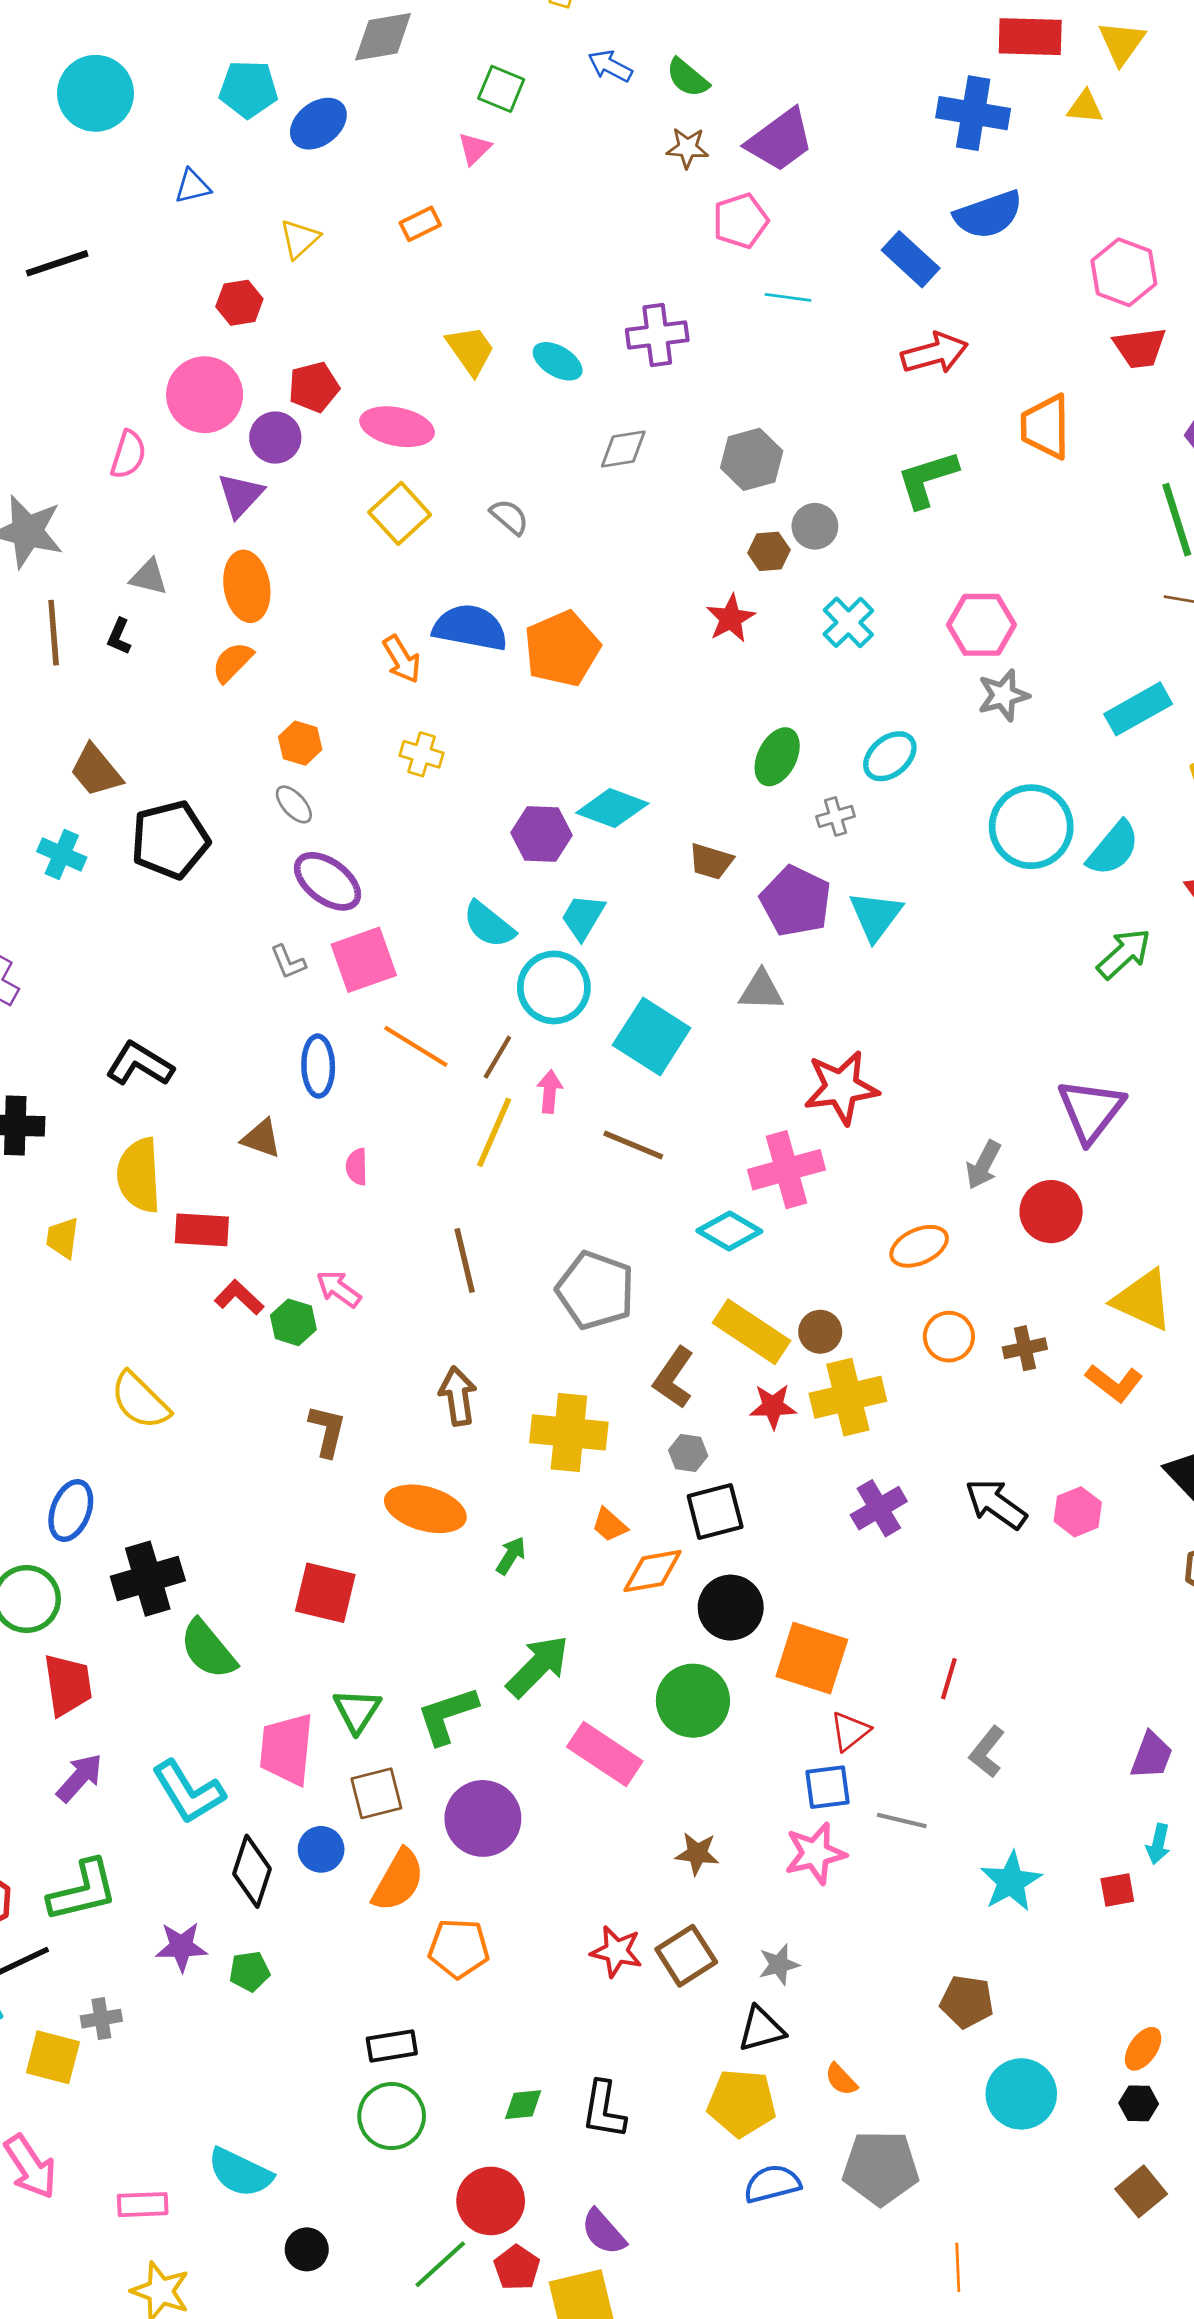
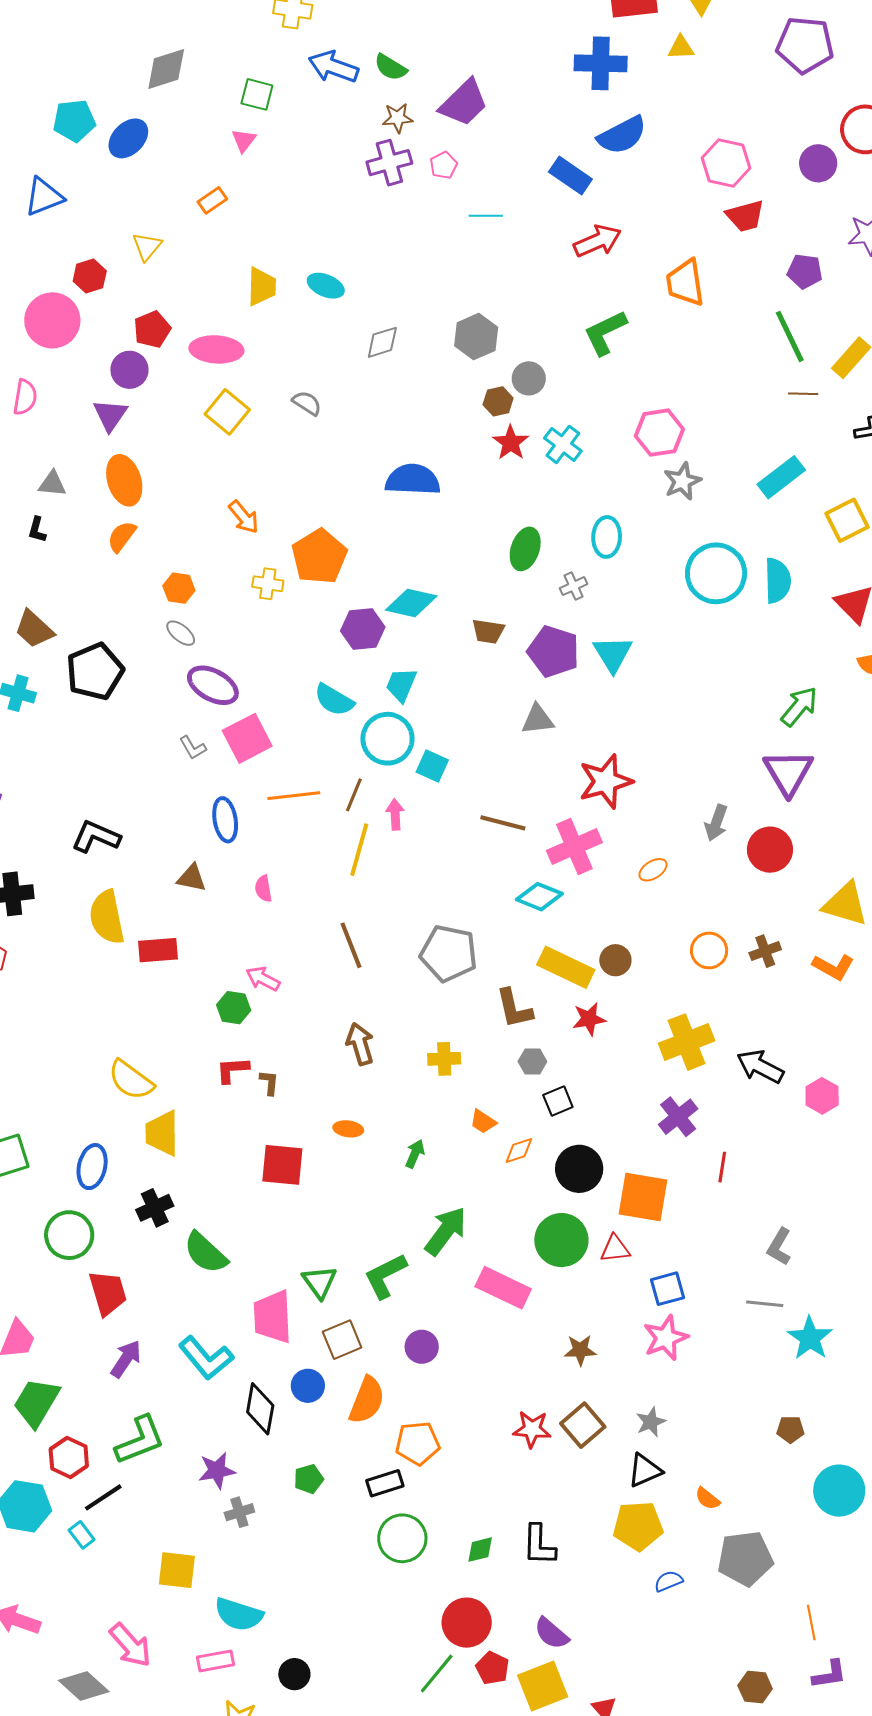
blue arrow: (610, 66) -> (333, 67), size x1.5
blue triangle: (192, 186) -> (44, 197), size x1.5
pink pentagon: (741, 221) -> (444, 165), size x0.7
yellow triangle: (300, 239) -> (147, 246), moved
purple cross: (657, 335) -> (389, 163), moved
yellow trapezoid: (471, 350) -> (262, 287), turned 45
pink circle: (205, 395) -> (52, 320), moved
red star: (731, 618) -> (511, 443), moved
blue semicircle: (470, 628) -> (413, 480), moved
orange pentagon: (562, 649) -> (319, 557), moved
cyan ellipse: (890, 756) -> (607, 537), turned -39
cyan semicircle: (1113, 848) -> (778, 581), turned -33
green arrow: (1124, 954) -> (799, 707), moved
cyan square: (652, 1037) -> (432, 766), moved, size x0.6
orange line: (416, 1046) -> (294, 796), turned -30
brown line: (633, 1145) -> (503, 823), moved
yellow trapezoid: (63, 1238) -> (162, 1133), moved, size x1.5
orange ellipse: (919, 1246) -> (653, 870), moved, size x0.7
red L-shape: (239, 1297) -> (232, 1070), moved, turned -39
brown L-shape: (674, 1378) -> (514, 1008), turned -39
yellow cross: (848, 1397) -> (687, 1042), moved
brown L-shape: (327, 1431) -> (269, 1083), size x0.7
yellow cross: (569, 1432) -> (444, 1059), size x0.6
purple cross: (879, 1508) -> (678, 1117), moved
orange ellipse: (425, 1509) -> (348, 1129), size x0.5
black square: (715, 1512) -> (558, 1101), size x0.7
pink hexagon: (1078, 1512) -> (822, 1096), moved
orange diamond: (653, 1571) -> (519, 1150), size x0.7
black cross: (148, 1579) -> (155, 1208), size x0.7
red square: (325, 1593) -> (282, 1165), moved
red line: (949, 1679) -> (722, 1167), moved
red triangle: (850, 1731) -> (615, 1249), moved, turned 40
purple circle: (483, 1818) -> (422, 1347), size x0.6
gray line: (902, 1821) -> (765, 1304), moved
green pentagon: (249, 1971) -> (309, 1479), moved
brown pentagon: (967, 2002) -> (790, 1429), size x0.7
gray cross: (101, 2019) -> (239, 1512), moved
black rectangle: (392, 2046) -> (385, 1483), moved
yellow square: (53, 2057) -> (177, 1570), moved
green circle: (392, 2116) -> (402, 1538), moved
cyan semicircle: (240, 2173) -> (239, 1614), moved
blue semicircle: (772, 2184) -> (668, 1581), size x0.7
black circle: (307, 2249) -> (294, 1674), moved

